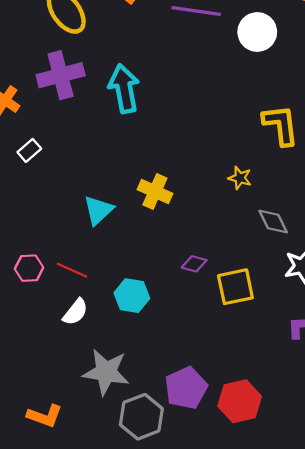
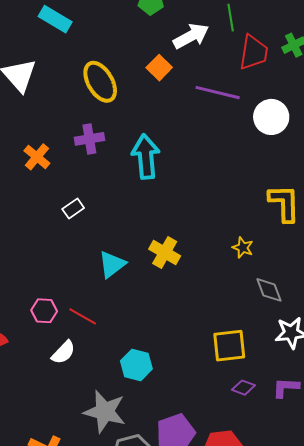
purple cross: (61, 75) -> (89, 139), size x0.7
white rectangle: (29, 150) -> (73, 208), moved
purple diamond: (194, 264) -> (243, 388), moved
cyan hexagon: (132, 296) -> (136, 365), moved
white semicircle: (75, 312) -> (63, 352), moved

